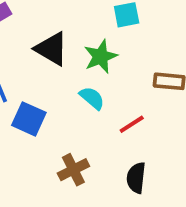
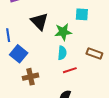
cyan semicircle: (92, 98) -> (62, 53), moved, turned 40
brown cross: (73, 170) -> (30, 77), moved

